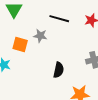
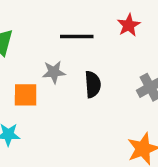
black semicircle: (59, 70) -> (93, 84), moved

